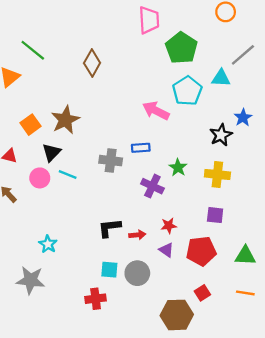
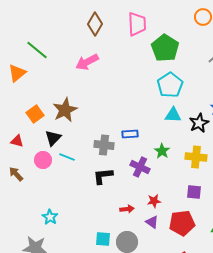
brown diamond: (92, 63) -> (95, 24), moved
cyan triangle: (221, 78) -> (173, 115), moved
pink arrow: (156, 111) -> (87, 62), moved, turned -55
black L-shape: (109, 228) -> (103, 176), moved

